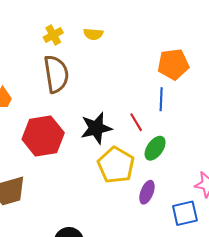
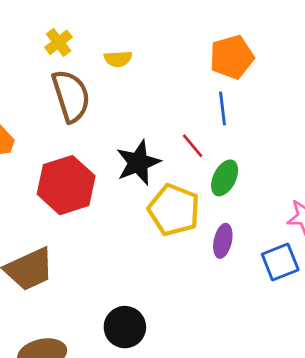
yellow semicircle: (93, 34) -> (118, 59), moved

